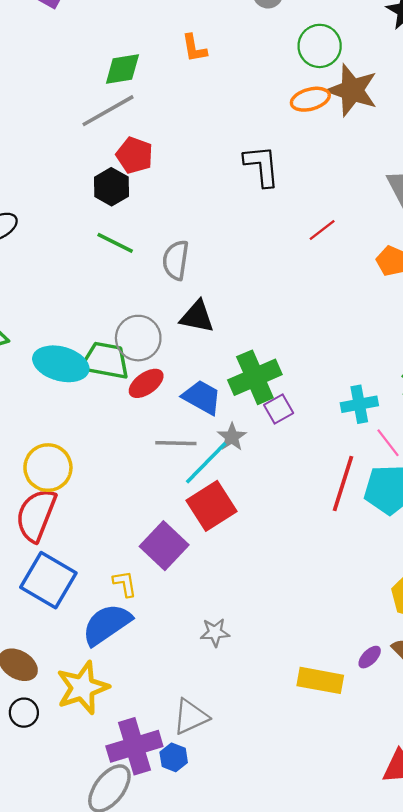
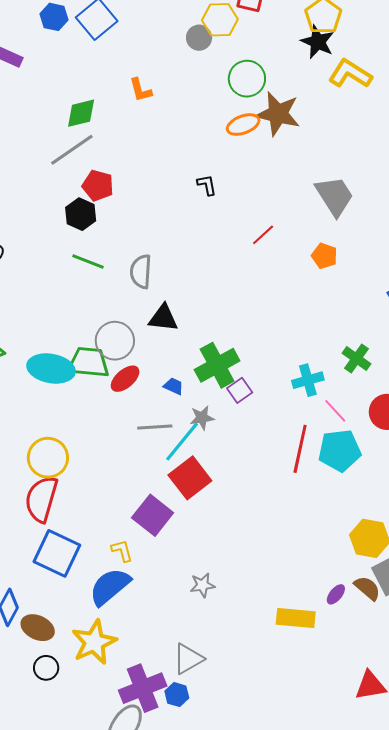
black L-shape: (262, 166) -> (207, 185), size x0.6
blue trapezoid: (202, 397) -> (174, 386), size x0.6
gray star: (232, 437) -> (202, 418), turned 30

